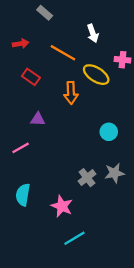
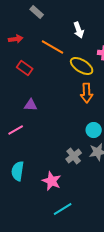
orange arrow: (71, 93) -> (87, 93), moved
cyan circle: (109, 132) -> (94, 130), moved

